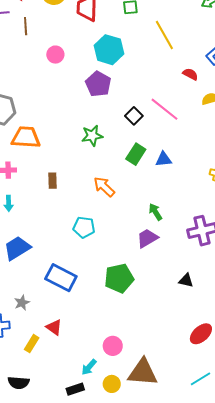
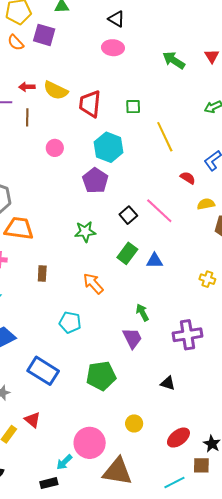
purple trapezoid: (147, 238) -> (132, 338), turned 90
pink circle: (113, 346) -> (90, 443), size x1.6
yellow circle: (112, 384) -> (134, 423), moved

